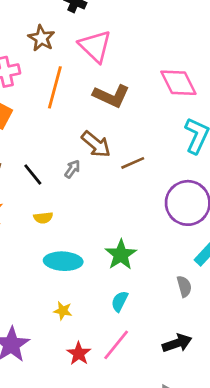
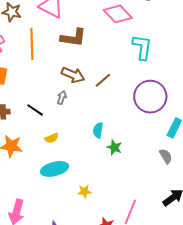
green star: (121, 255) -> (114, 147), size x0.7
cyan ellipse: (63, 261) -> (54, 169), moved
cyan semicircle: (120, 301) -> (98, 130), moved
yellow star: (63, 311) -> (85, 191), moved

